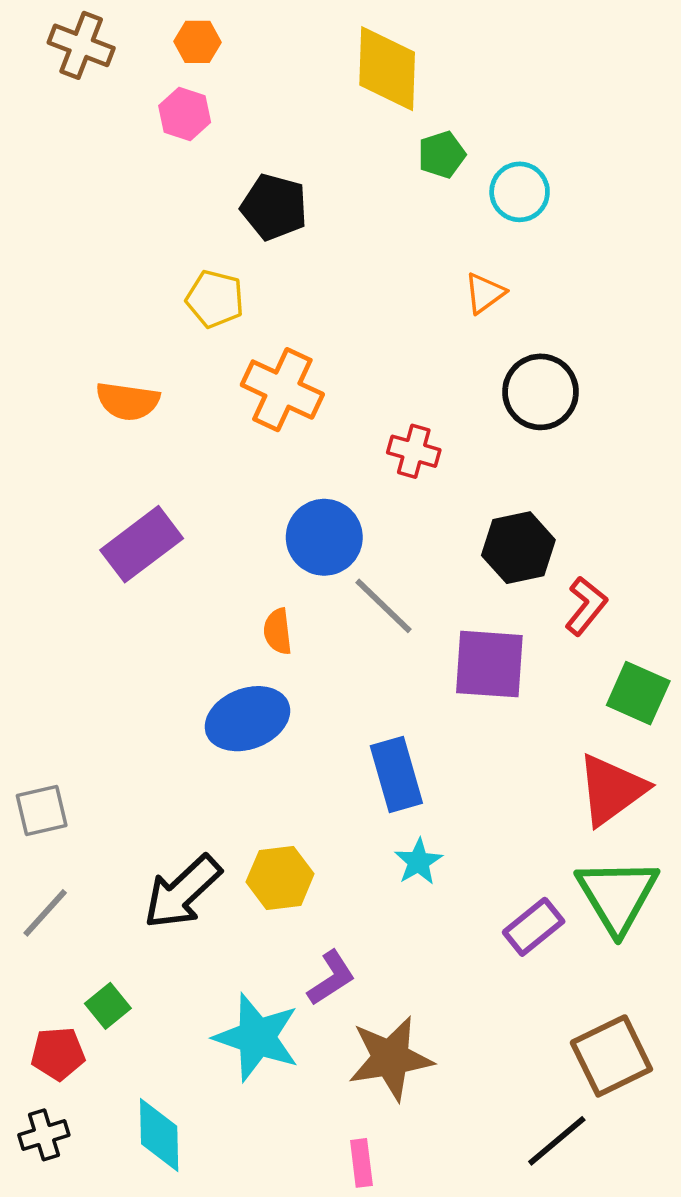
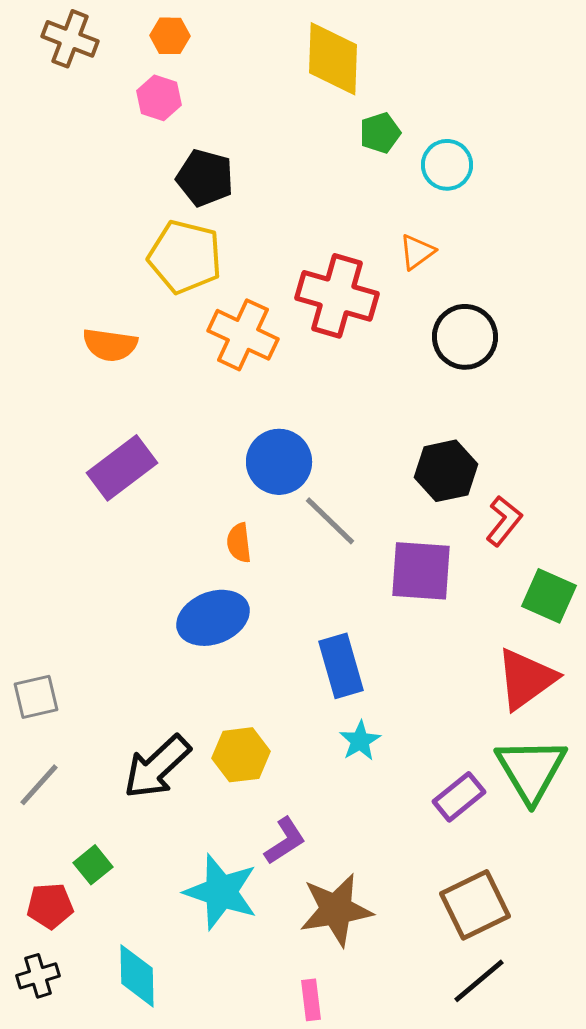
black pentagon: (274, 207) -> (205, 178), moved
yellow pentagon: (215, 299) -> (185, 257), size x1.5
red cross: (414, 451) -> (337, 296), moved, size x1.8
brown square: (611, 1056) -> (475, 905), moved

